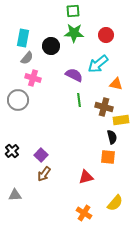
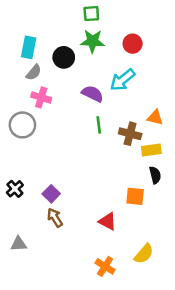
orange triangle: (116, 84) -> (155, 117), moved
black semicircle: (112, 137) -> (155, 175), moved
brown arrow: (44, 174) -> (55, 218), turned 112
red triangle: (86, 177) -> (108, 221), turned 42

